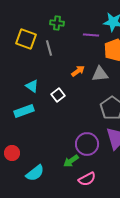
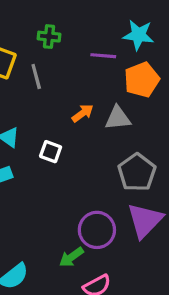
white square: (58, 95) -> (51, 152), turned -32

